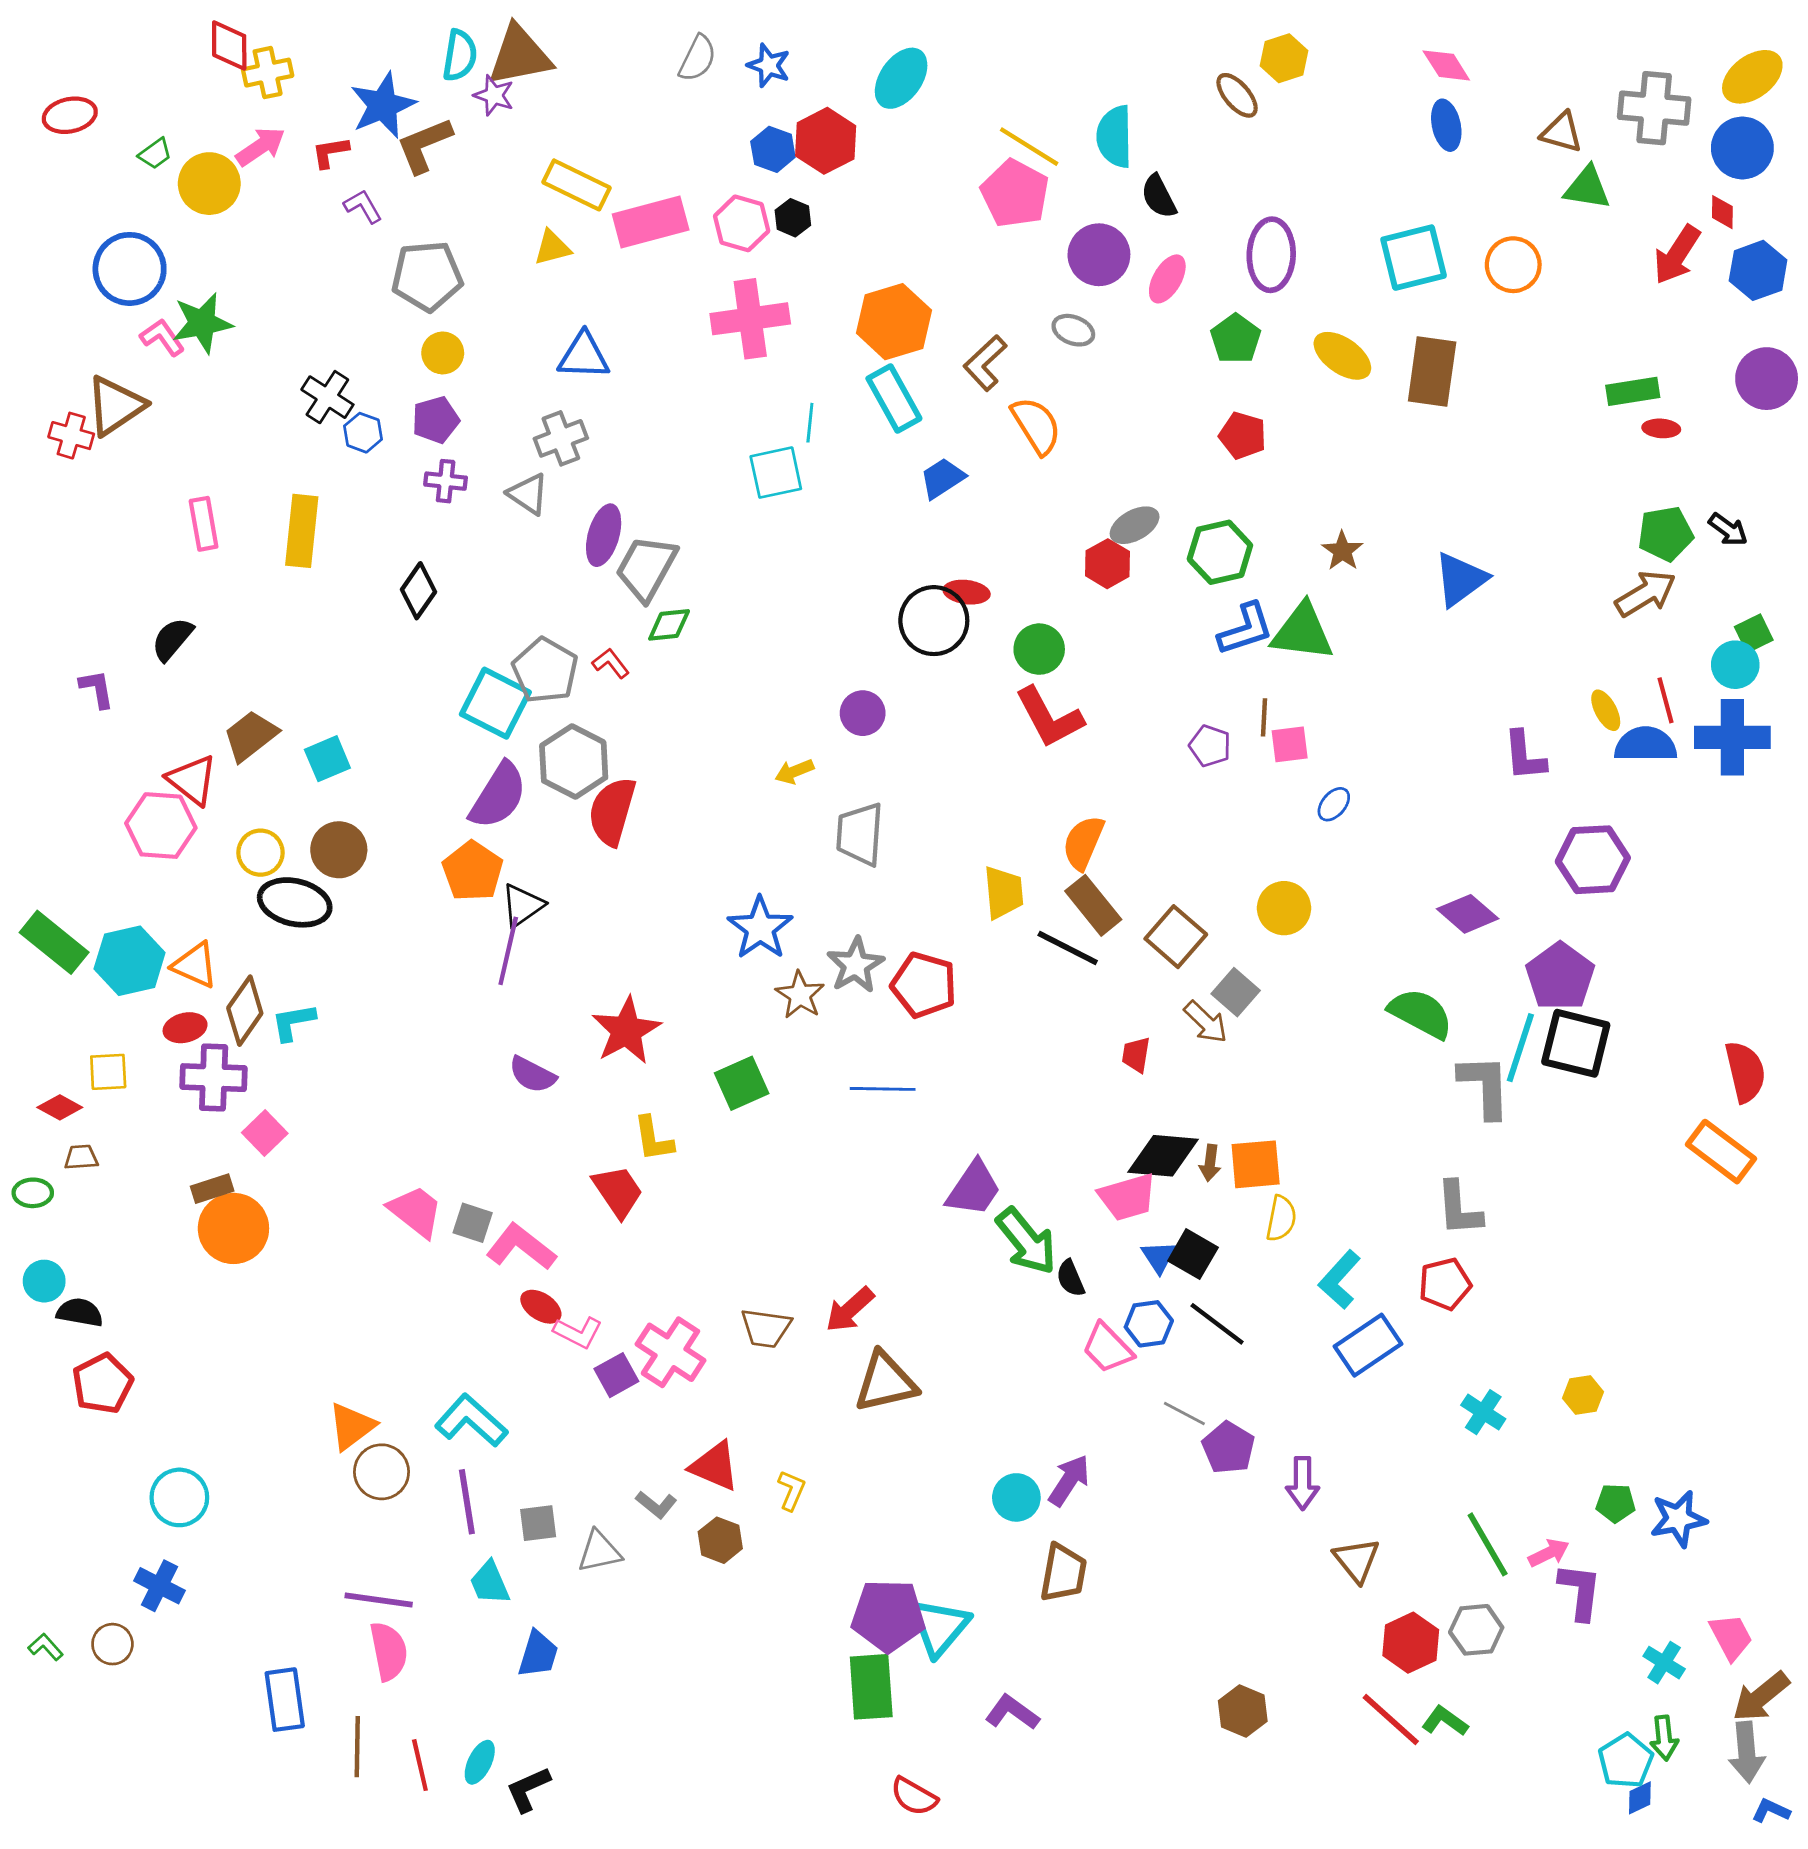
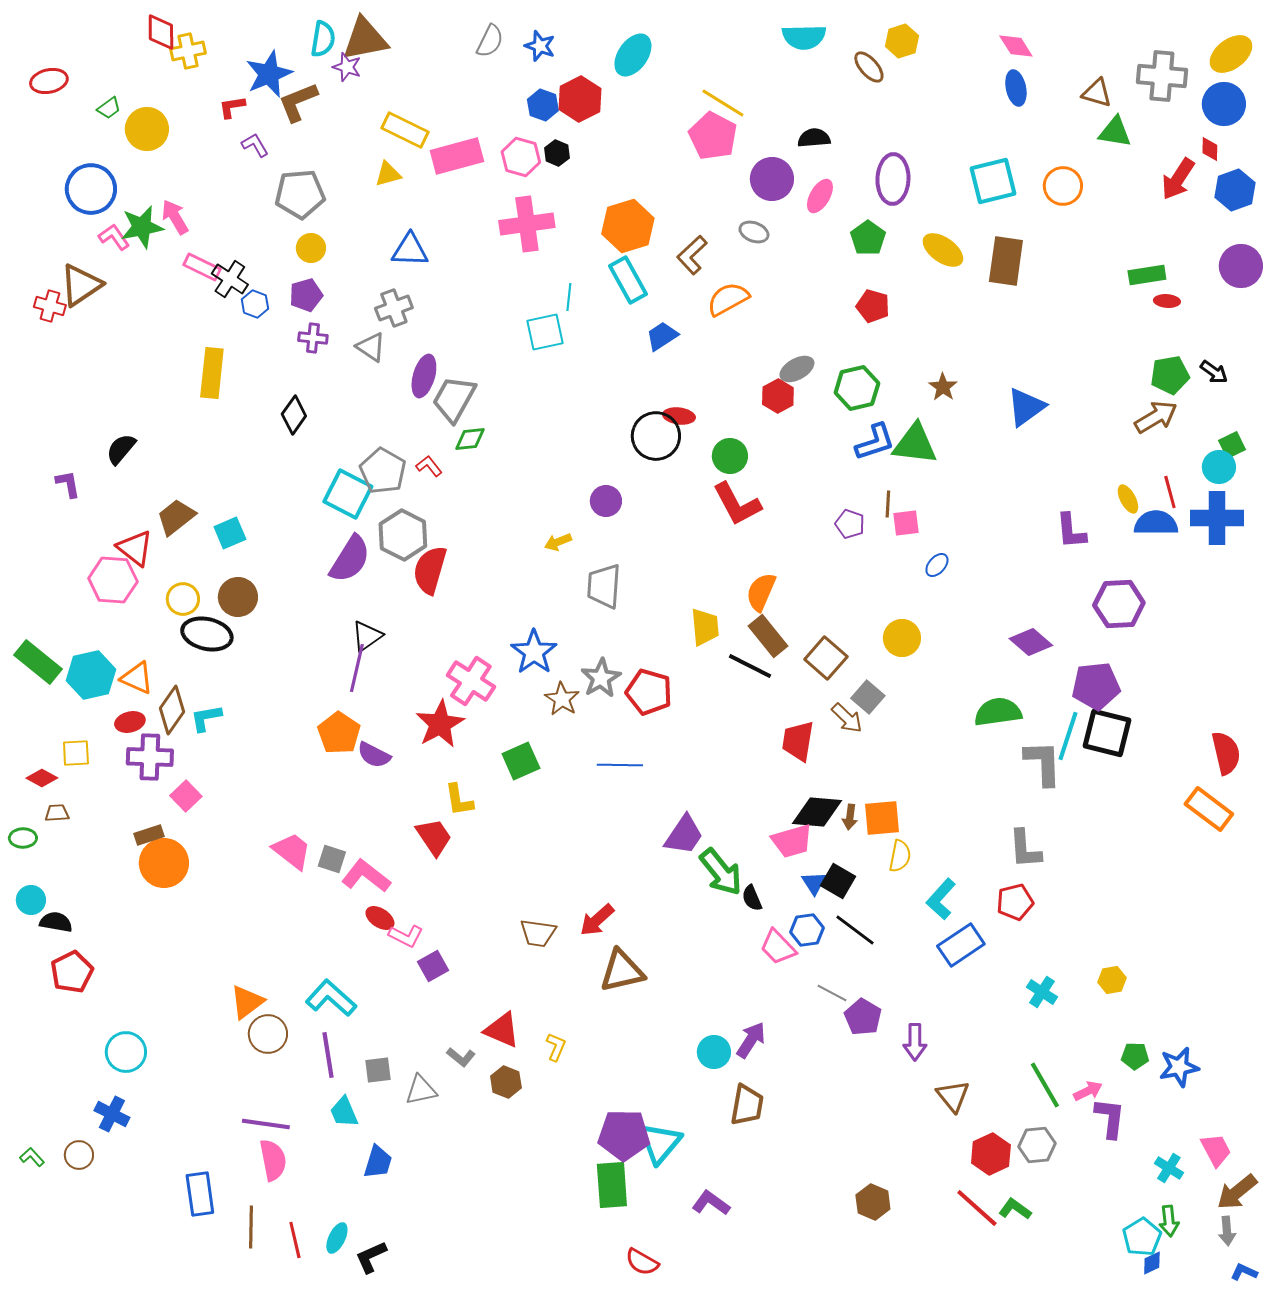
cyan semicircle: (1115, 137) -> (804, 37), moved, turned -90
pink arrow: (261, 147) -> (175, 217), moved, turned -87
black semicircle: (1159, 196) -> (814, 138), turned 112
orange semicircle: (1036, 426) -> (728, 299), turned -87
pink rectangle: (204, 524) -> (202, 267), moved, turned -54
orange pentagon: (473, 871) -> (339, 733), moved
purple pentagon: (1560, 976) -> (1096, 686), turned 30
green semicircle: (1421, 1013) -> (998, 712), turned -36
red trapezoid: (1136, 1055) -> (798, 741), size x1.6
pink cross: (670, 1352) -> (471, 681), moved
gray arrow: (1747, 1752) -> (1227, 1231), size x0.7

